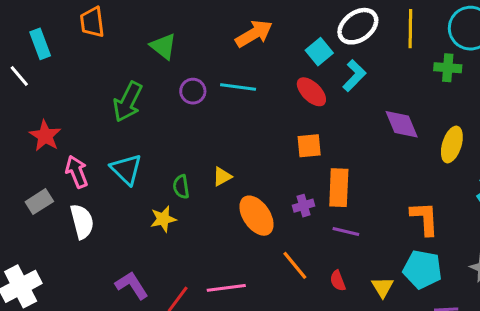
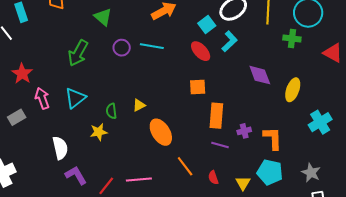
cyan triangle: (126, 169) -> (75, 98), turned 35
purple cross: (303, 206) -> (244, 131), moved
white semicircle: (82, 221) -> (60, 148), moved

